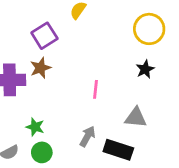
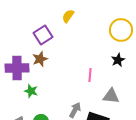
pink line: (95, 89) -> (90, 75), moved
green star: (35, 127) -> (31, 91), moved

